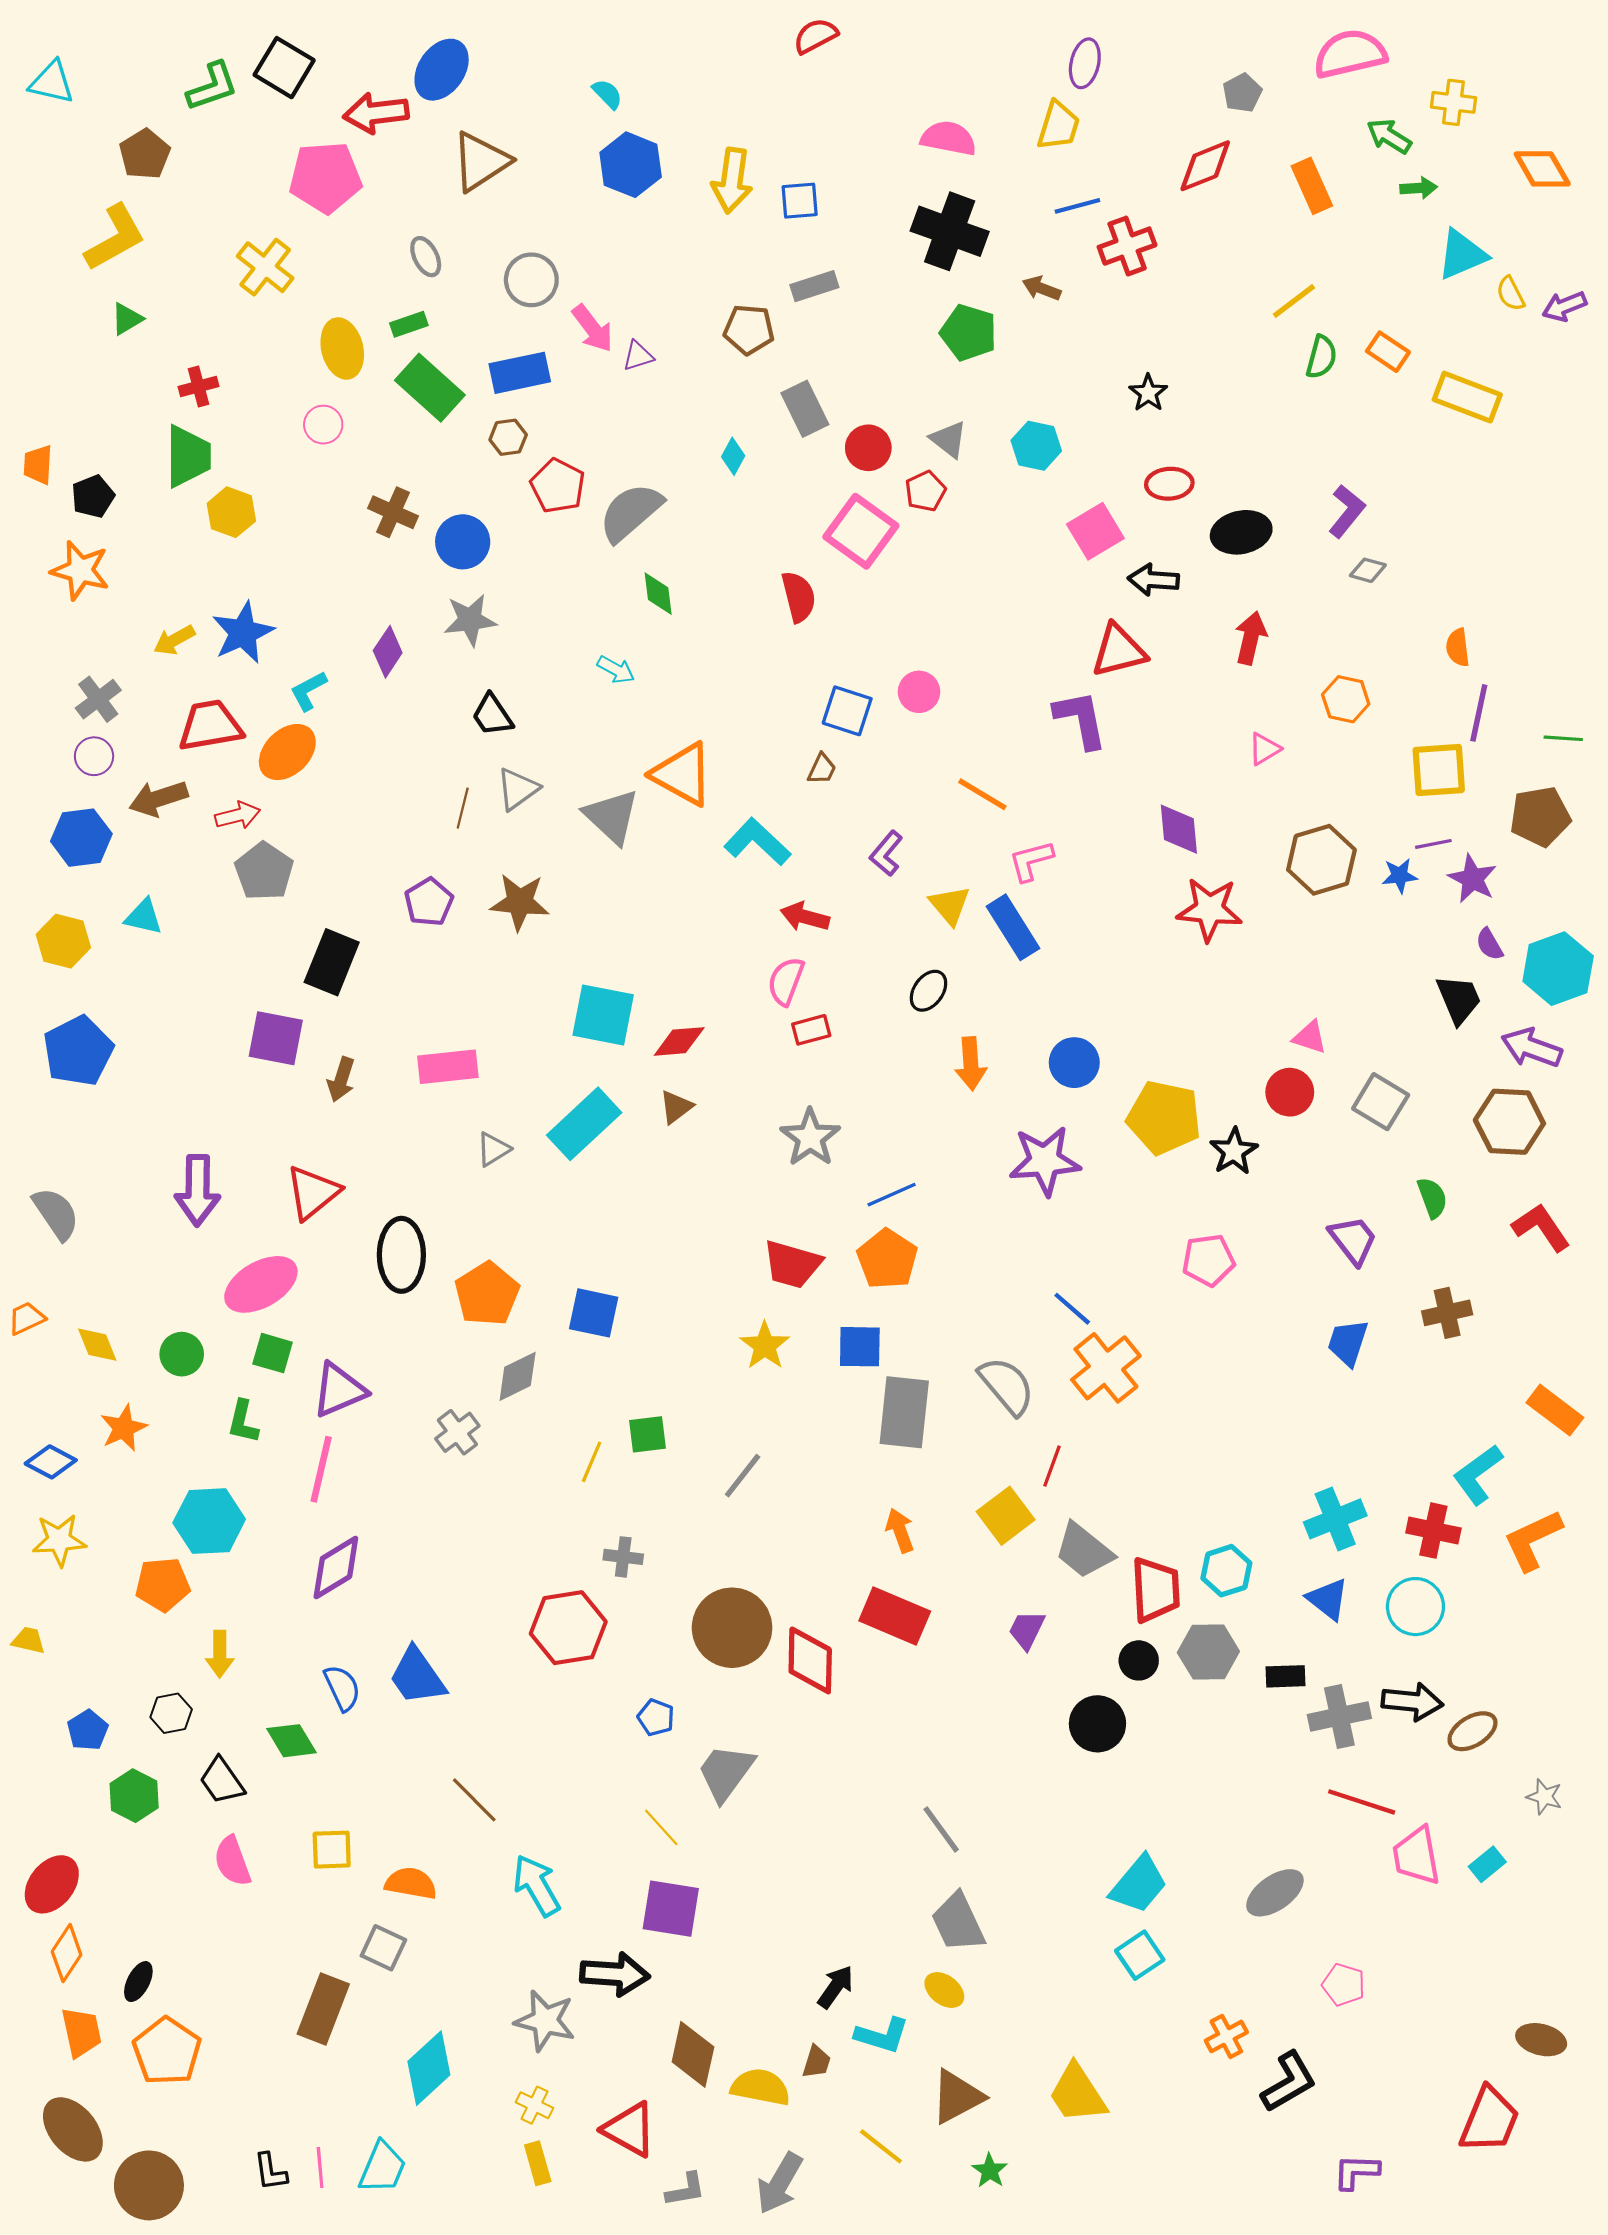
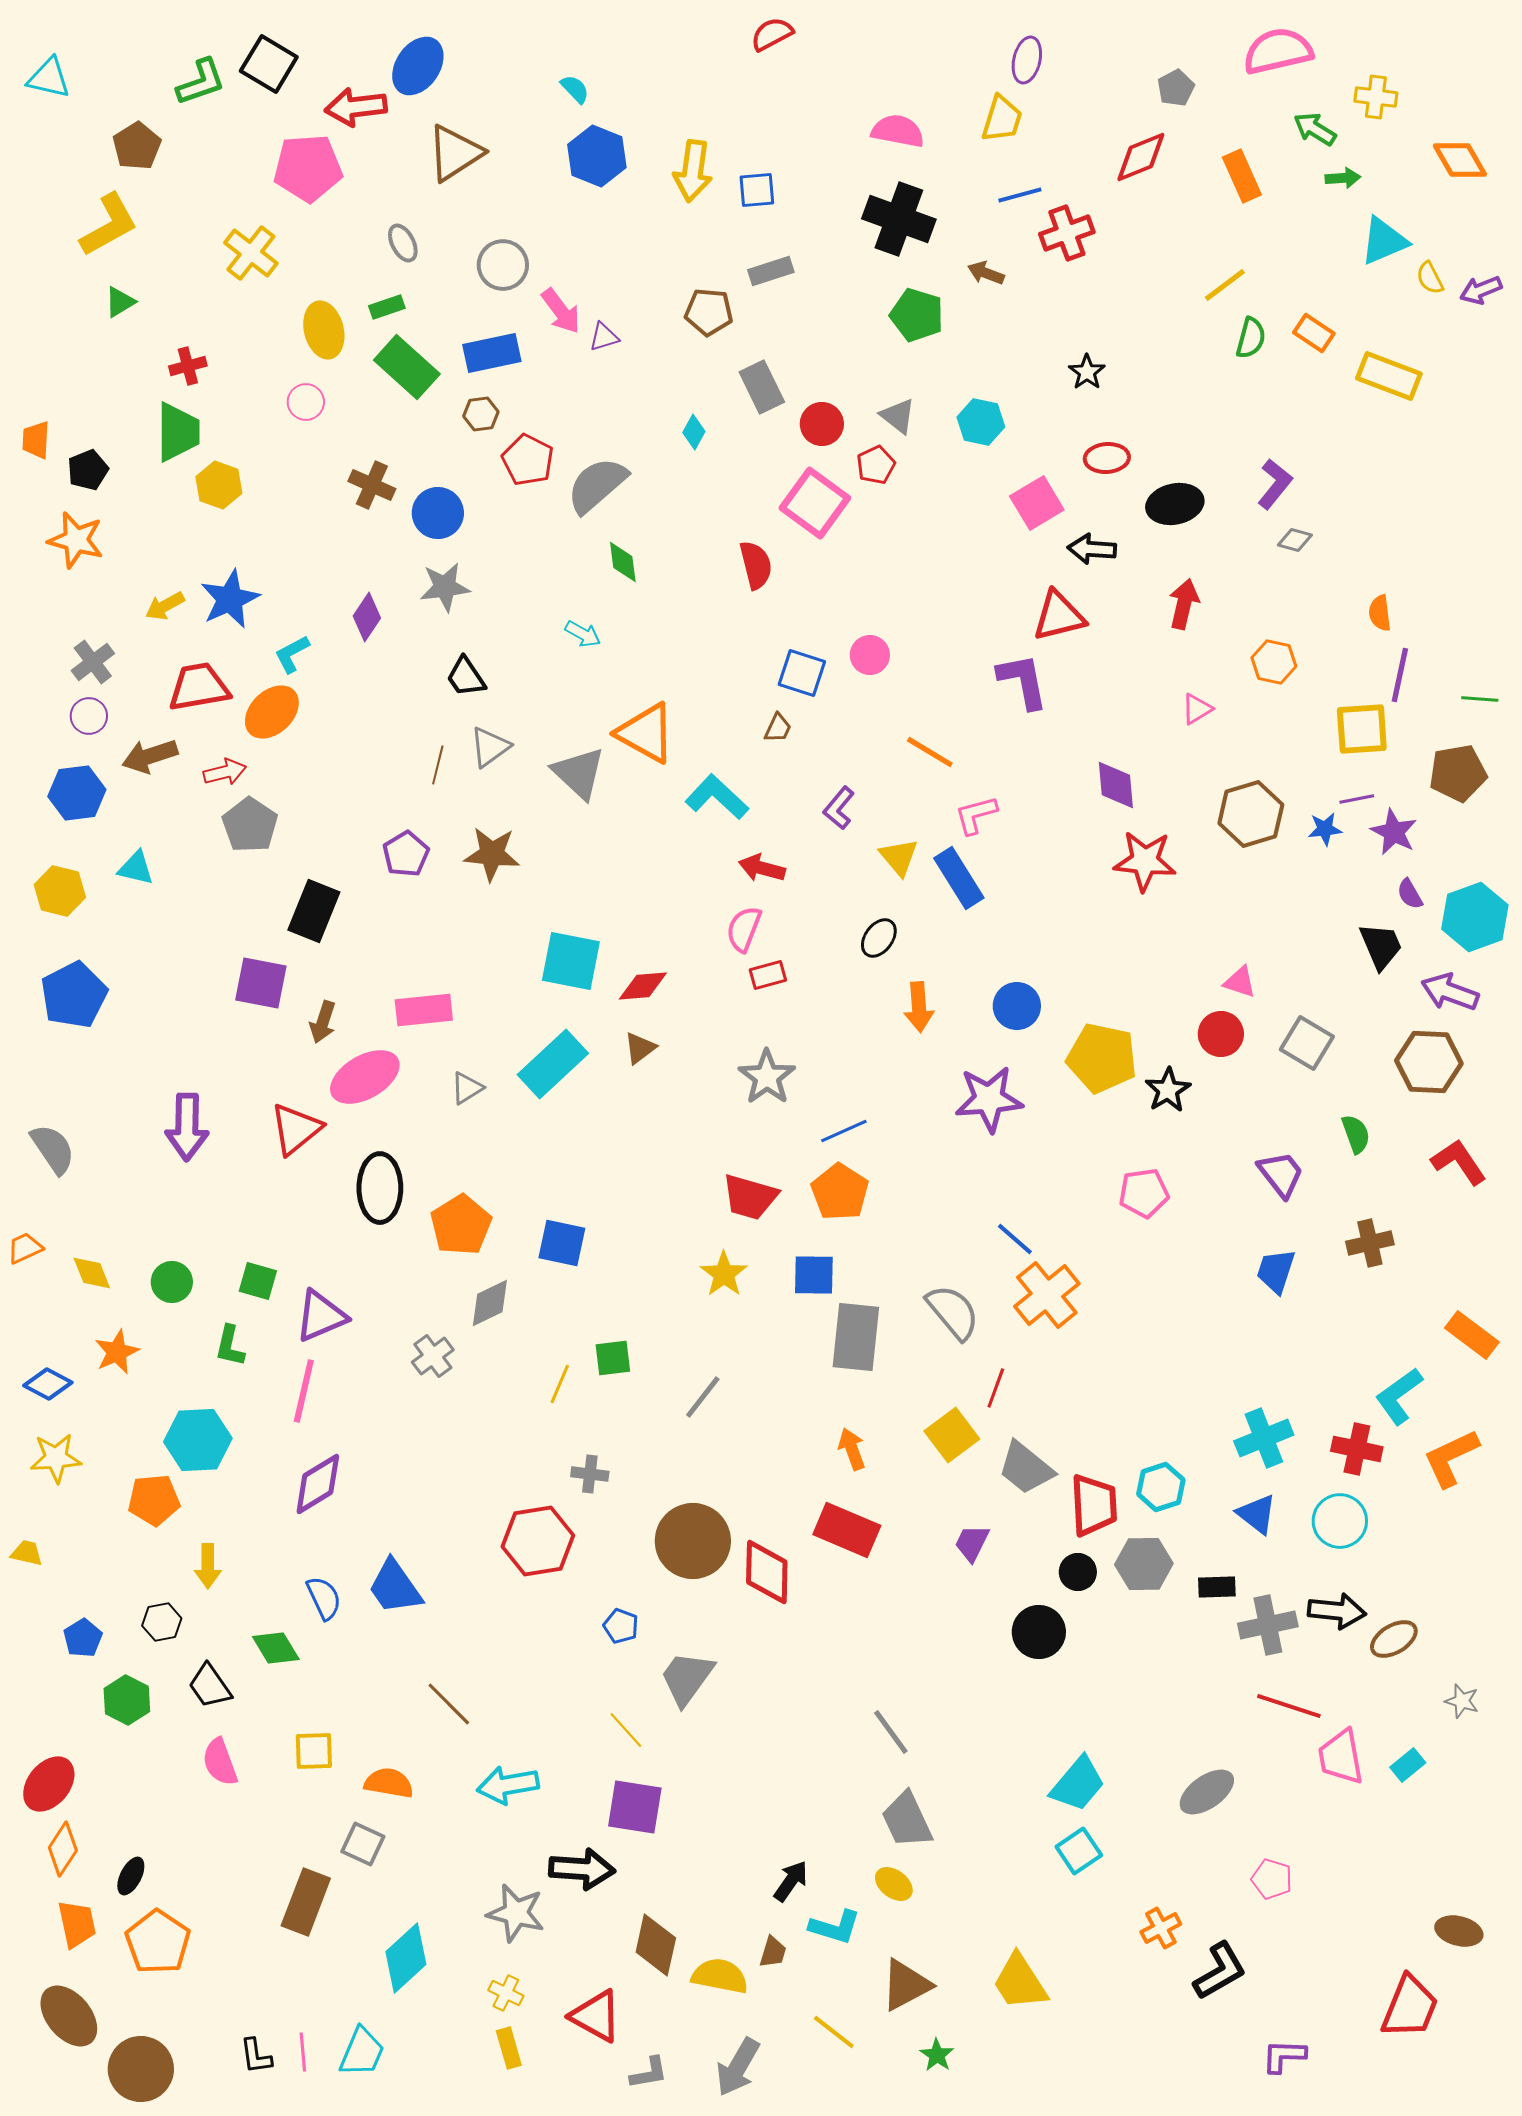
pink ellipse: (261, 1284) -> (365, 1077), moved
cyan arrow: (537, 1885) -> (508, 1785), turned -70

